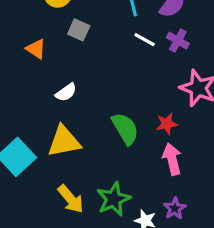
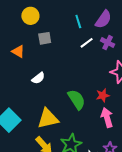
gray square: (79, 30) -> (45, 38), turned -32
white line: (145, 40) -> (87, 43), turned -64
yellow triangle: (64, 141) -> (48, 118), moved

